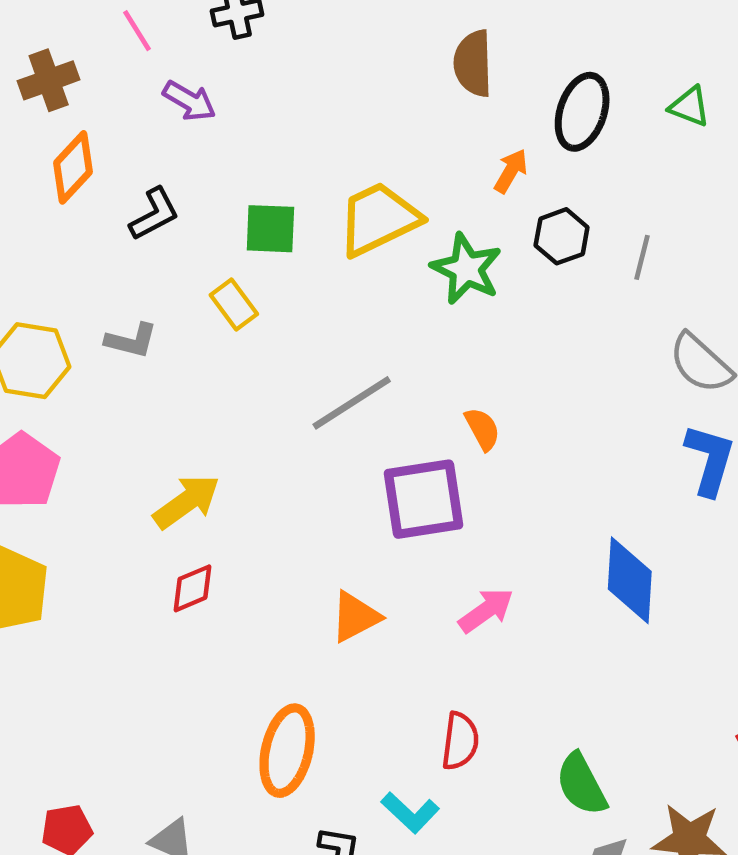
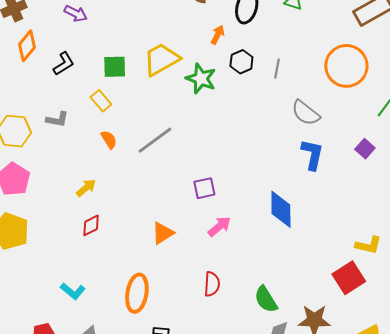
orange semicircle: (482, 429) -> (109, 140), moved
purple square: (423, 499) -> (204, 188), moved, size x0.6
yellow arrow: (187, 502) -> (86, 188), size x0.7
cyan L-shape: (410, 813) -> (73, 291), moved

